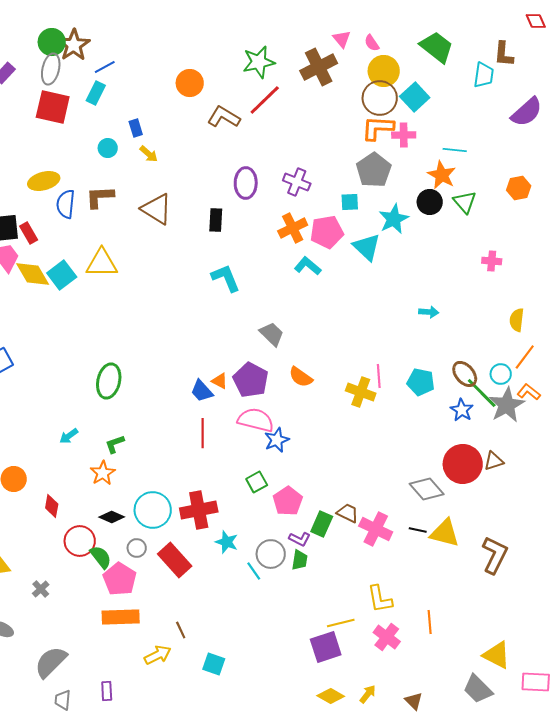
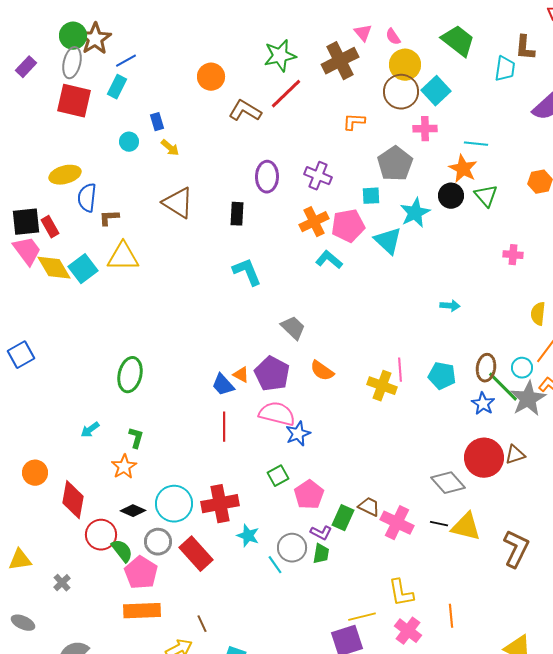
orange L-shape: (378, 128) -> (354, 122), moved, size x0.7
brown L-shape: (100, 197) -> (109, 218), moved, size x0.7
brown ellipse: (465, 374) -> (486, 368), turned 48
green L-shape: (115, 444) -> (136, 438), turned 125
red diamond: (52, 506) -> (73, 500), size x1.6
gray circle: (137, 548) -> (158, 542), size x1.4

